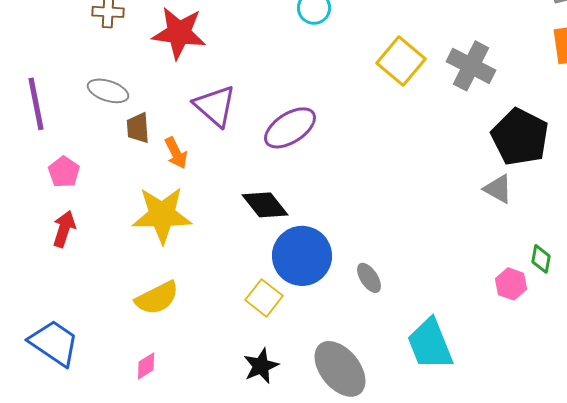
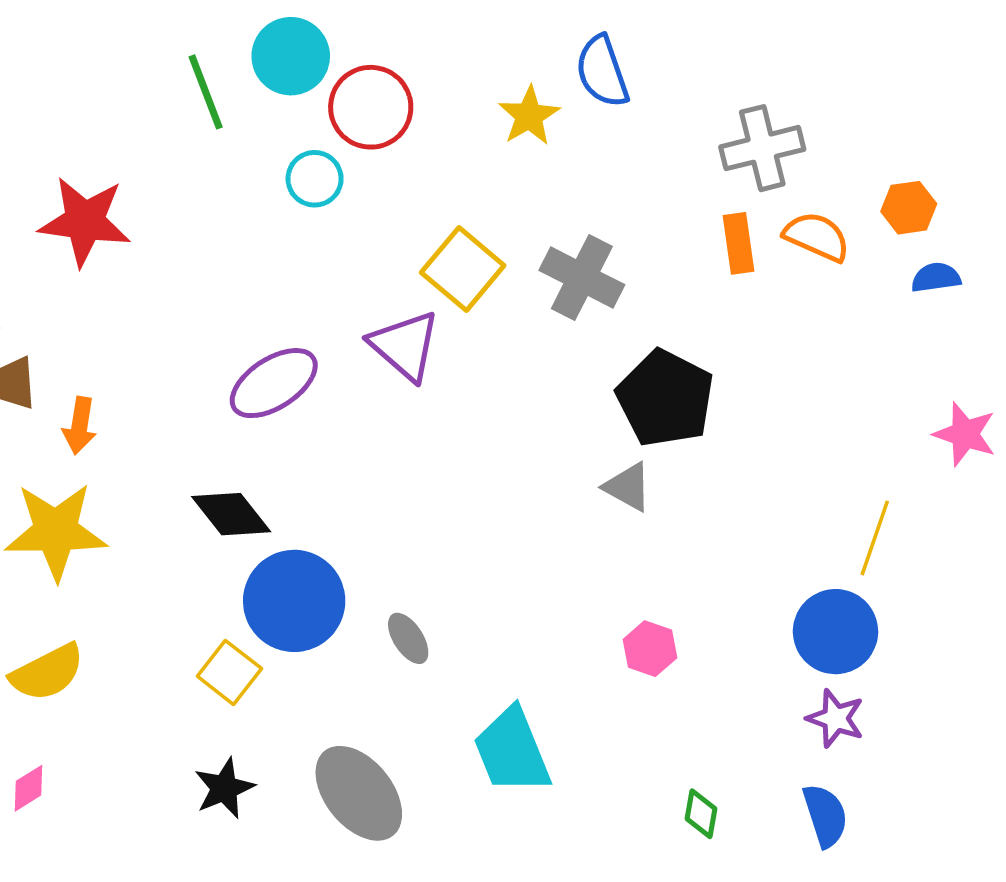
purple triangle: (215, 106) -> (405, 346), moved
orange arrow: (176, 153) -> (80, 426), turned 36
green diamond: (541, 259) -> (701, 814), moved

